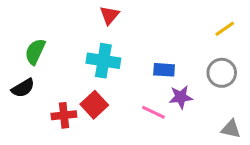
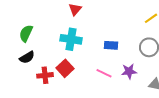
black semicircle: (23, 88) -> (27, 57), moved
purple star: (181, 97) -> (129, 71), moved

